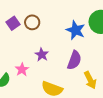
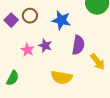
blue star: (76, 30) -> (61, 20), moved
pink star: (22, 70) -> (27, 50), moved

